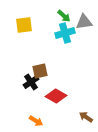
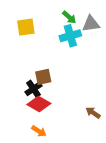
red diamond: (56, 96) -> (39, 104), moved
brown arrow: (86, 117) -> (93, 113), moved

